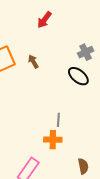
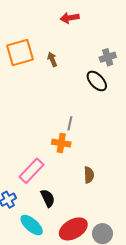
red arrow: (44, 20) -> (70, 18), turned 36

